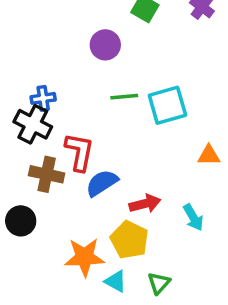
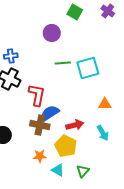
blue cross: (43, 98) -> (11, 56), moved
orange triangle: (209, 155) -> (105, 104), moved
brown cross: (47, 174) -> (40, 125), moved
orange star: (85, 257) -> (40, 156), size x0.6

